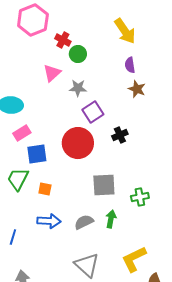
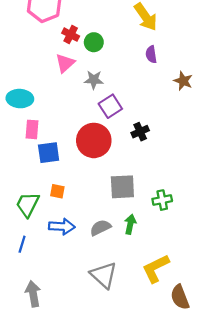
red cross: (63, 40) -> (71, 35), moved
brown star: (137, 89) -> (183, 81), moved
pink rectangle: (22, 133) -> (32, 129), turned -54
green trapezoid: (18, 179) -> (28, 204), moved

